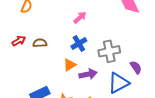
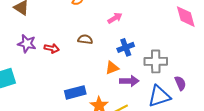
pink arrow: (80, 17) -> (115, 18), moved
red arrow: (19, 41) -> (52, 48), moved, turned 32

